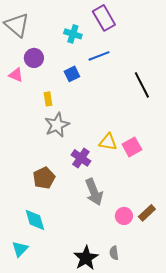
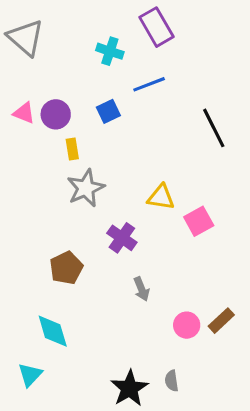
purple circle: (34, 58) -> (56, 114), moved
yellow triangle: (108, 142) -> (161, 197), moved
gray arrow: (94, 192) -> (141, 289), size x0.6

